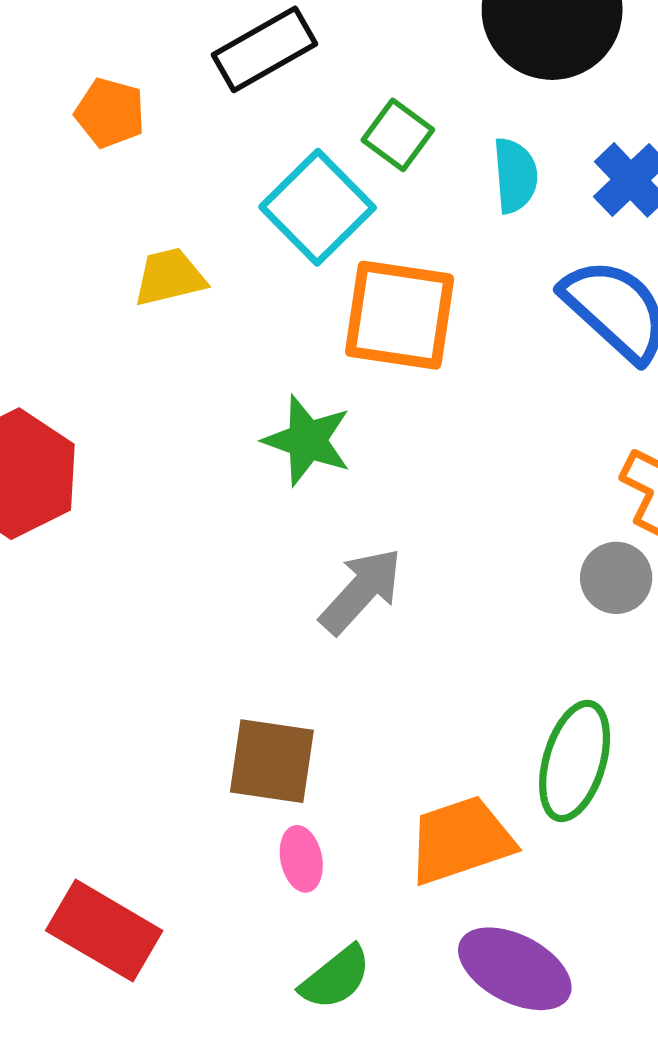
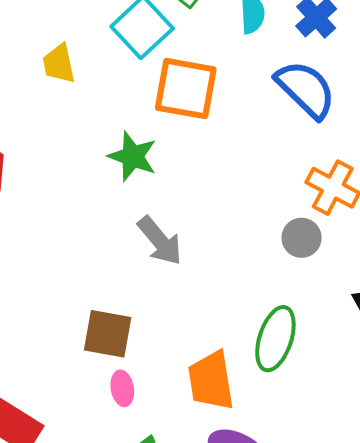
yellow trapezoid: (170, 277) -> (59, 64), turned -90
gray arrow: (361, 591) -> (160, 241), turned 96
orange trapezoid: (461, 840) -> (211, 381), turned -82

